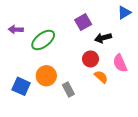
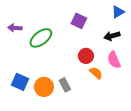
purple square: (83, 22) -> (79, 21), turned -35
black arrow: (103, 38) -> (112, 36), moved
orange circle: (46, 76) -> (44, 87), moved

